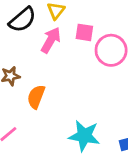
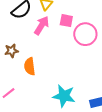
orange semicircle: (36, 97) -> (30, 66), turned -30

